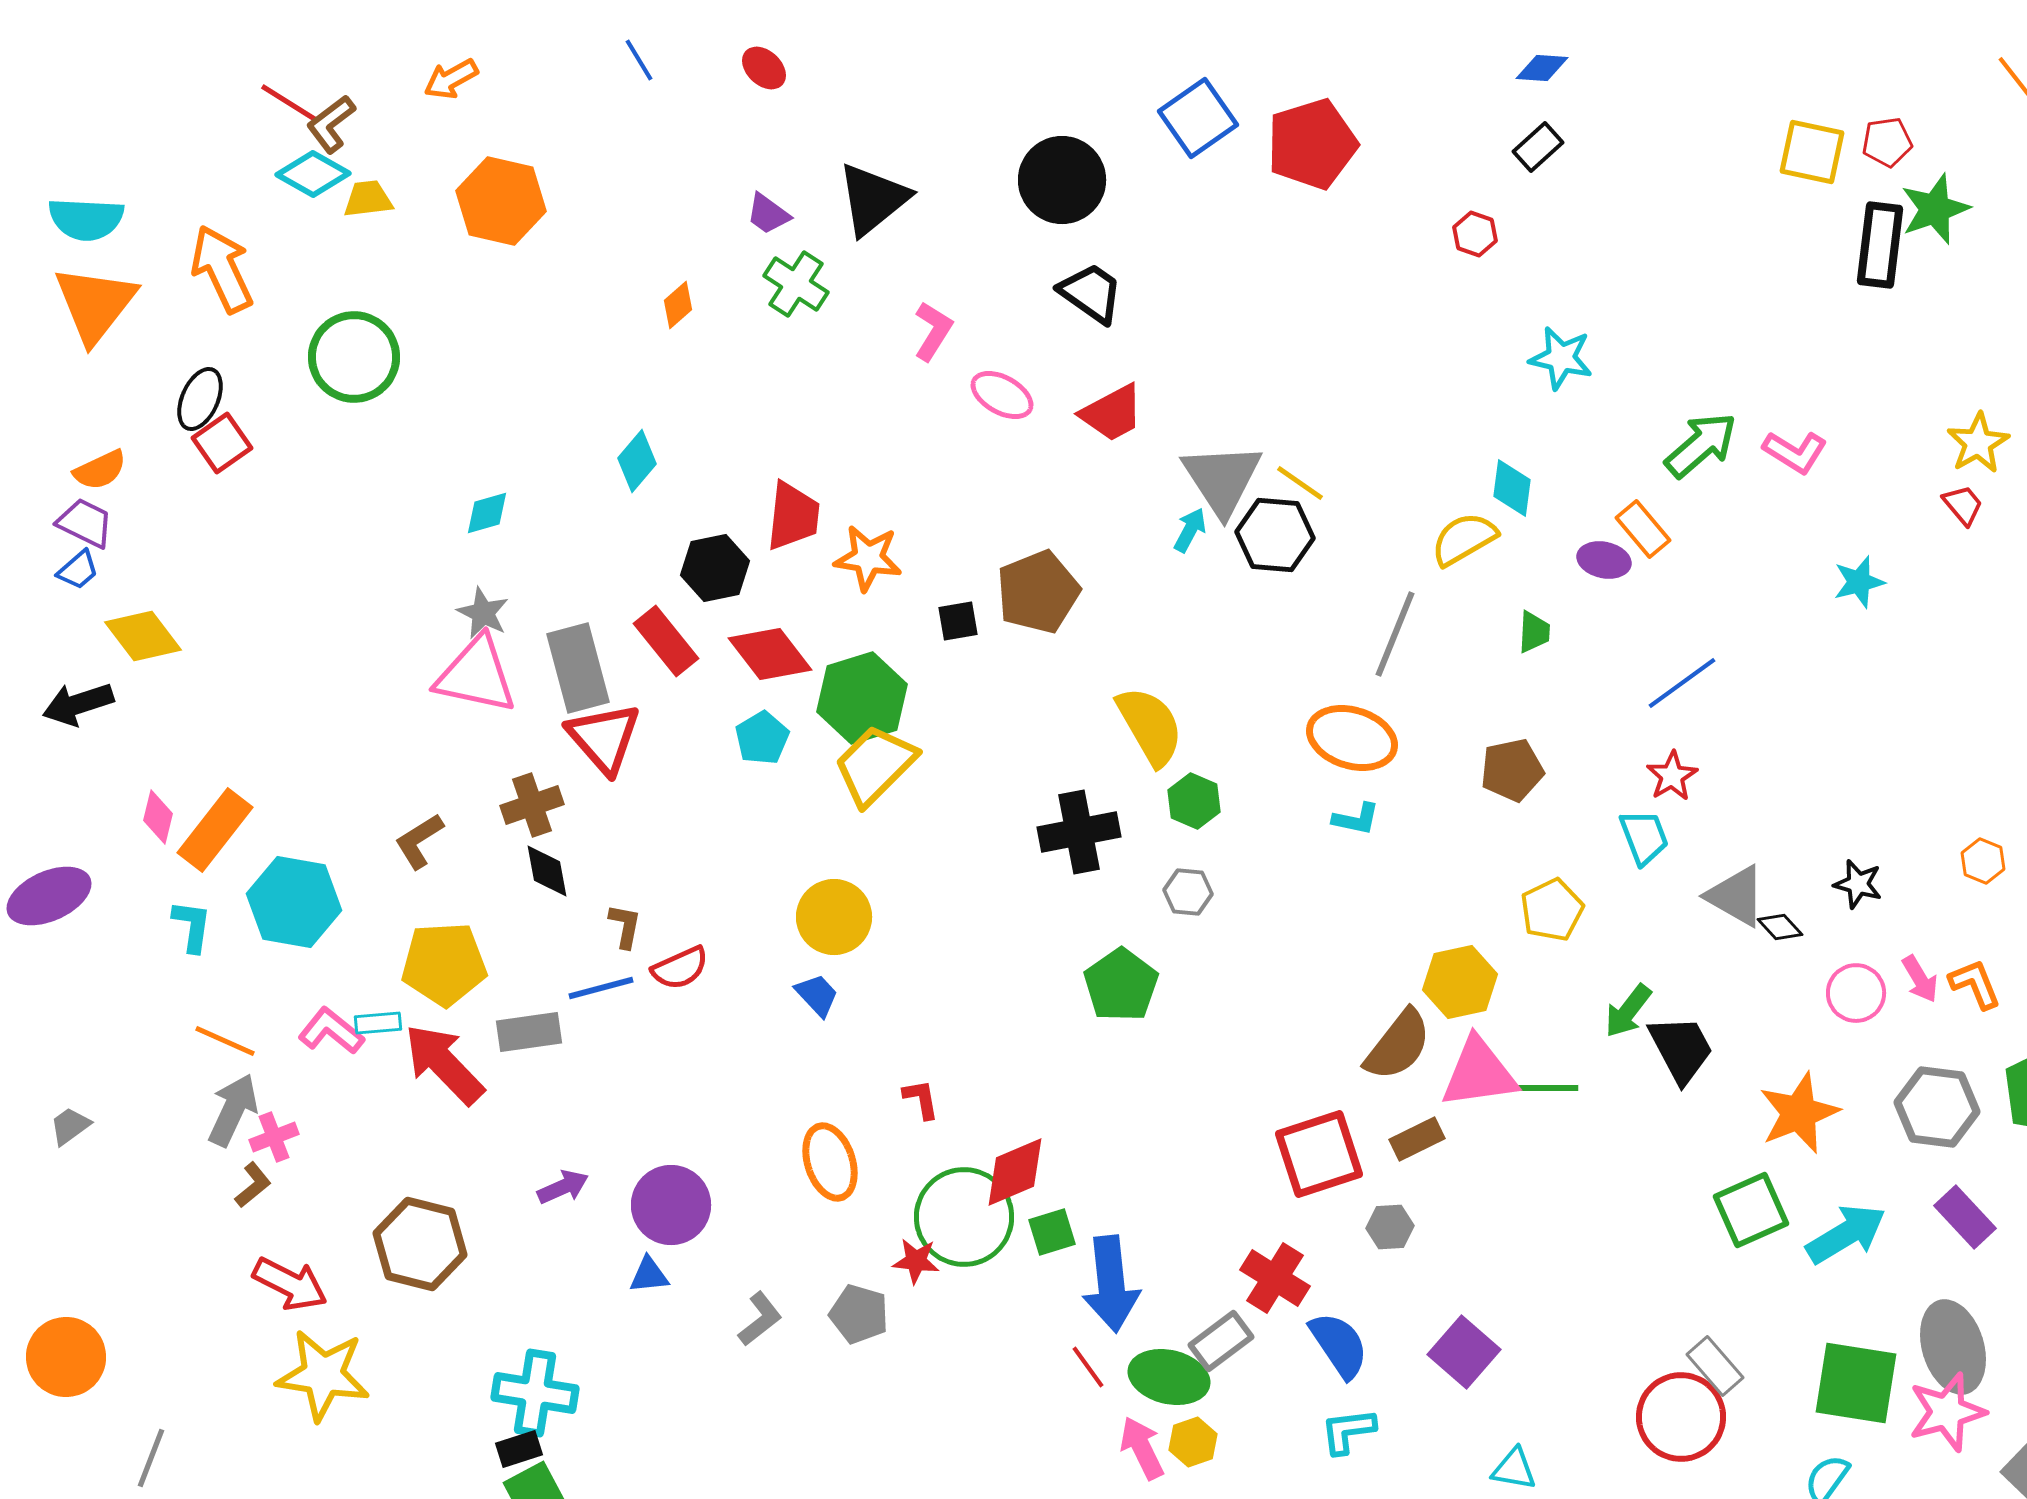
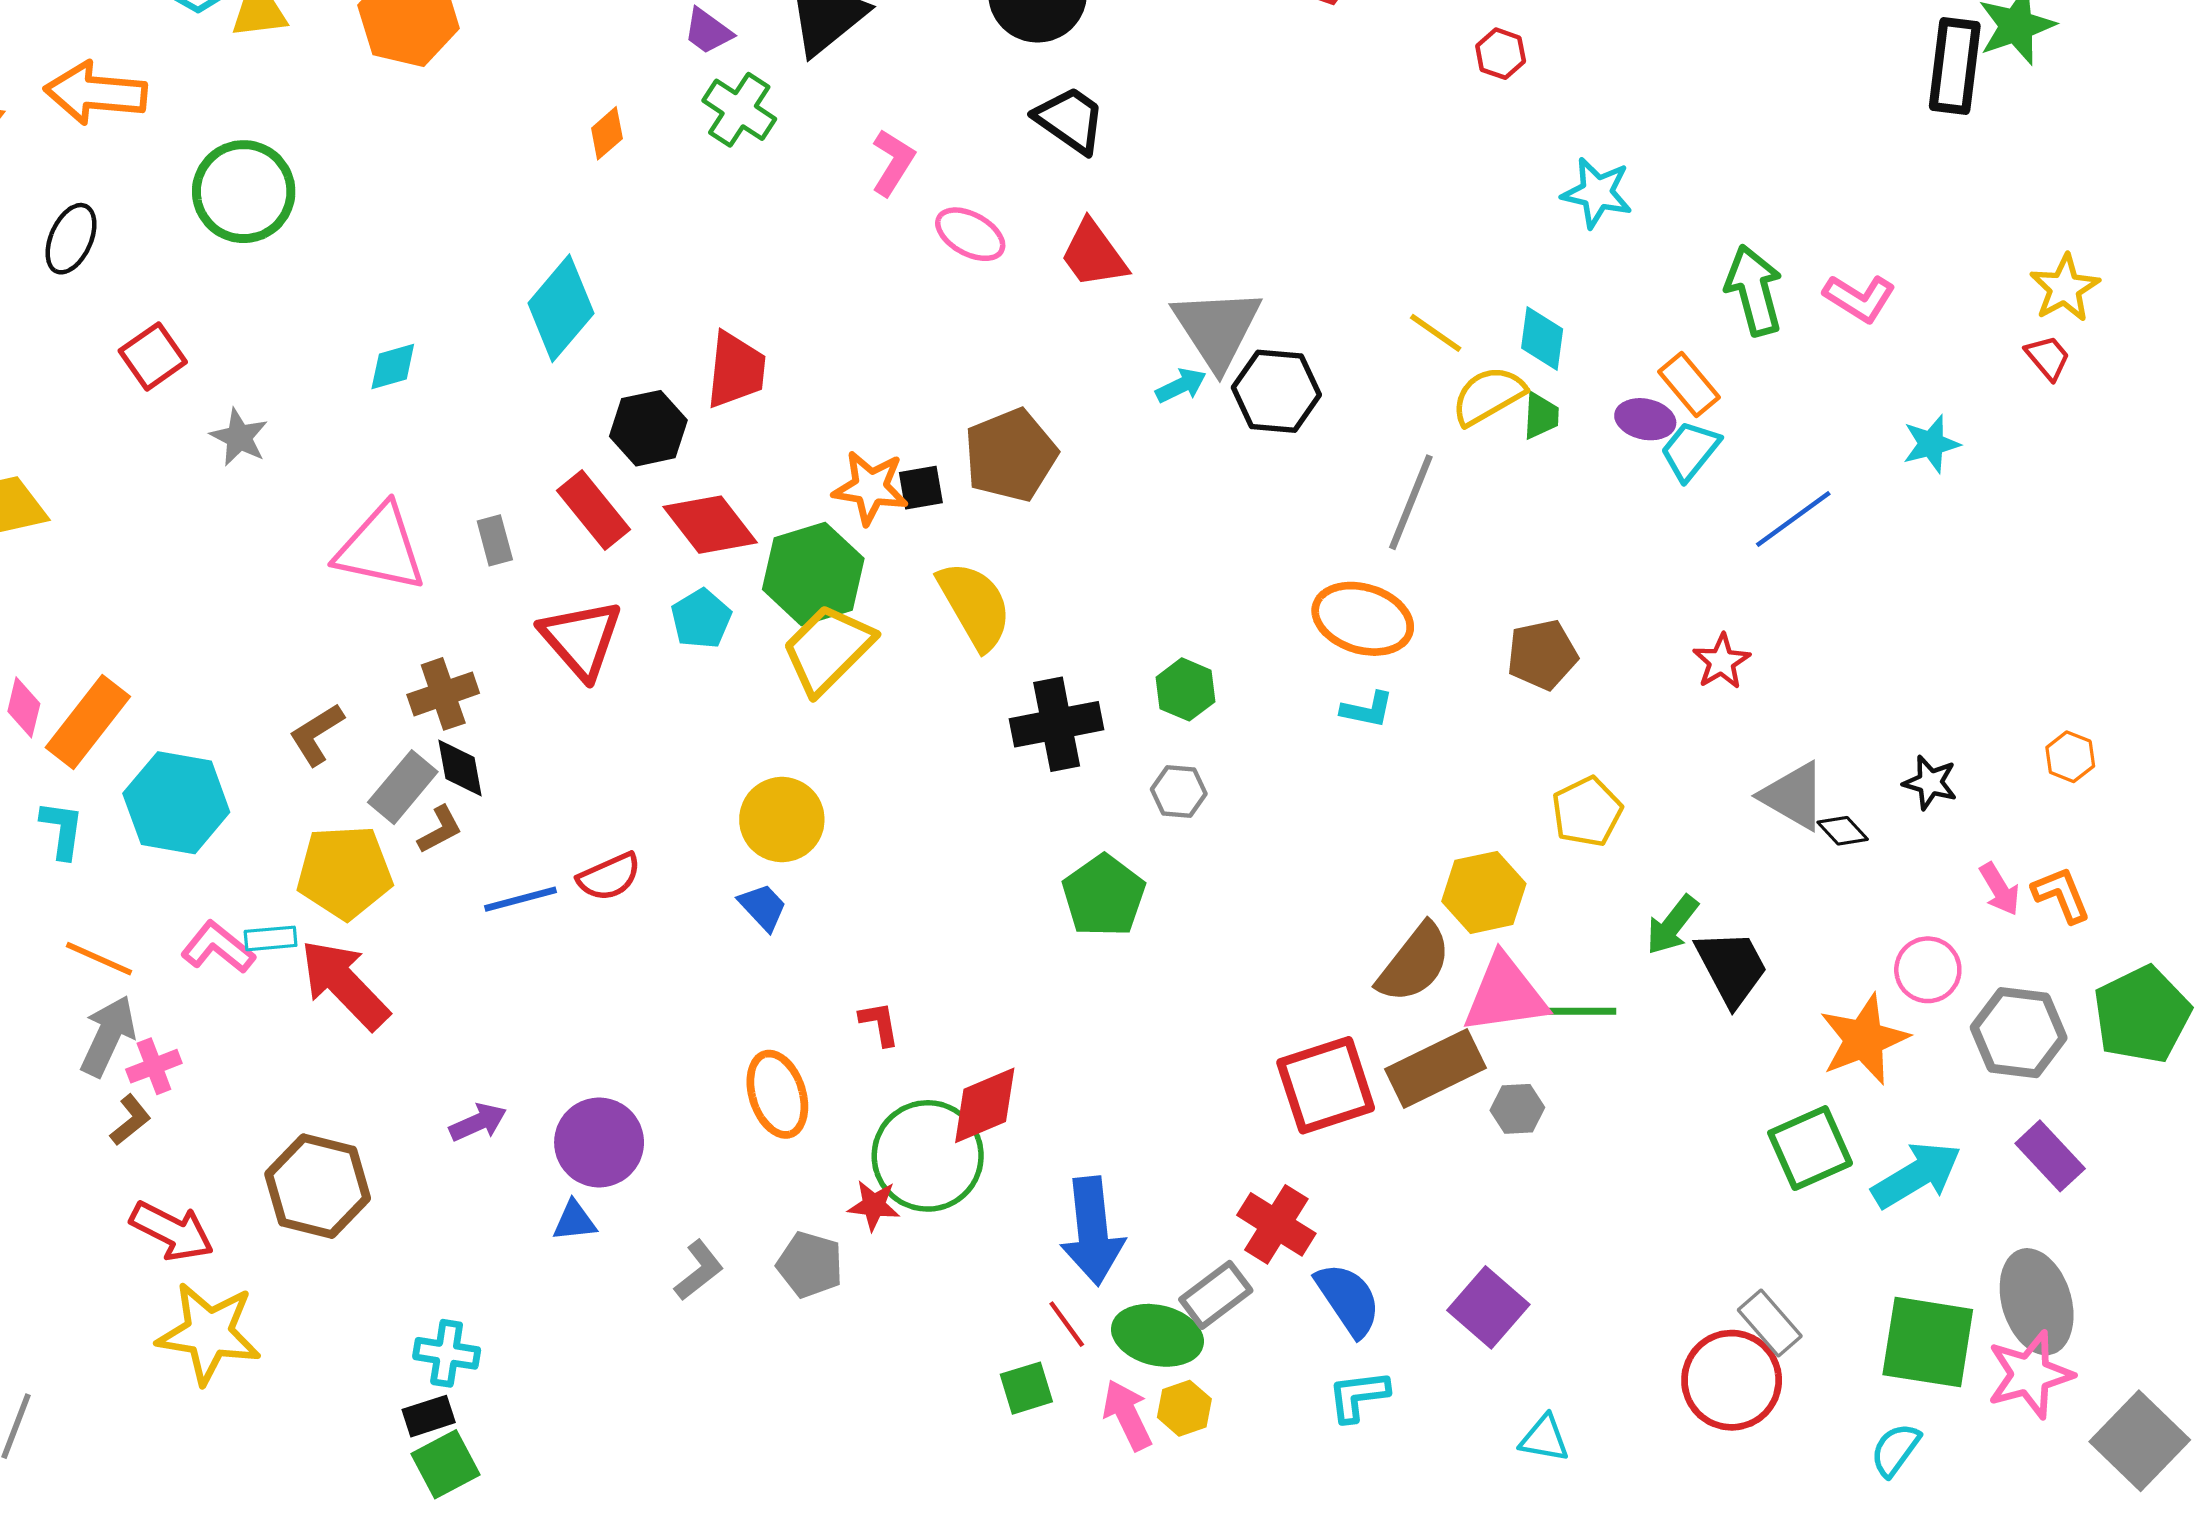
orange arrow: (222, 269) -> (96, 93), turned -60
red trapezoid: (1112, 413) -> (1094, 254), turned 82
red square: (222, 443) -> (153, 356), moved
green arrow: (1701, 445) -> (1754, 290), turned -64
cyan diamond: (637, 461) -> (561, 308), size x1.5
yellow line: (1300, 483) -> (1436, 333), moved
cyan arrow: (1190, 530) -> (1181, 386), turned 36
orange star: (868, 558) -> (870, 488), moved
gray star: (483, 613) -> (239, 437), moved
green trapezoid: (1534, 632) -> (1541, 416), moved
gray rectangle: (578, 668) -> (495, 540), size x0.5
blue line: (1682, 683) -> (1793, 519), moved
yellow semicircle: (1150, 726) -> (975, 605), moved
red triangle: (604, 738) -> (581, 639), moved
cyan trapezoid: (1644, 837) -> (1690, 451), moved, turned -120
brown L-shape: (625, 926) -> (440, 830), moved, turned 51
pink circle: (1856, 993) -> (1928, 970), moved
gray rectangle: (529, 1032) -> (403, 787), moved, turned -42
brown rectangle: (1417, 1139) -> (1436, 1068), size x1.6
gray hexagon: (1390, 1227) -> (1517, 1109), moved
green square: (1052, 1232) -> (1026, 1388), moved
cyan cross: (535, 1393) -> (447, 1353), size x0.7

